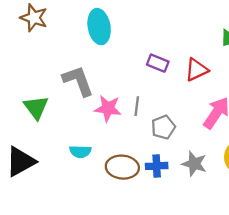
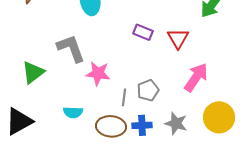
red triangle: (196, 70) -> (178, 38), turned -35
gray line: (137, 106) -> (124, 97), moved
green triangle: (36, 107) -> (33, 72), turned 30

